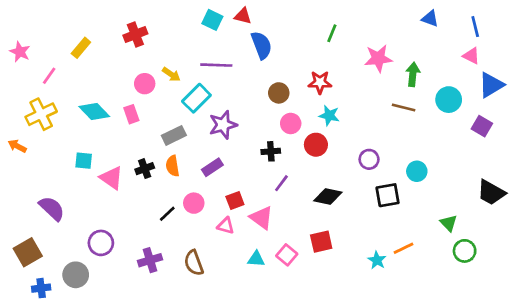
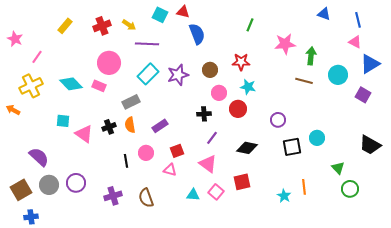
yellow rectangle: (81, 48) -> (65, 26), moved
purple line: (216, 65) -> (147, 44), moved
yellow arrow: (171, 74) -> (129, 25), moved
pink circle: (145, 84) -> (109, 63), size x1.5
pink rectangle: (131, 114) -> (99, 86), turned -48
purple star: (223, 125) -> (178, 75), moved
cyan circle: (417, 171) -> (317, 138), moved
black line: (167, 214) -> (126, 161), turned -56
pink triangle: (261, 218) -> (208, 164), moved
orange line: (404, 248) -> (304, 187), turned -70
gray circle: (76, 275) -> (49, 185), moved

